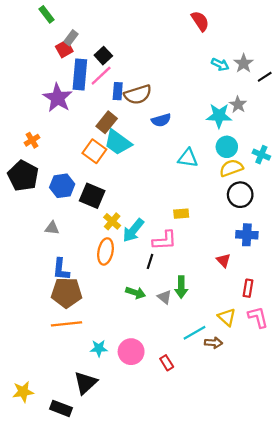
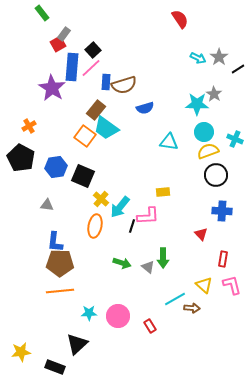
black line: (150, 261) -> (132, 226), moved

